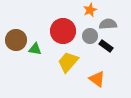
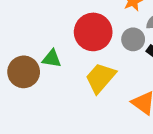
brown circle: (16, 40) -> (24, 72), moved

